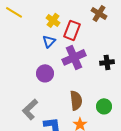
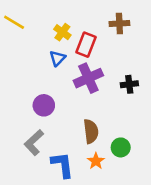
brown cross: (99, 13) -> (119, 24), turned -35
purple circle: (45, 73) -> (44, 105), moved
green circle: (104, 106) -> (121, 147), moved

